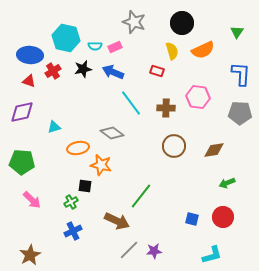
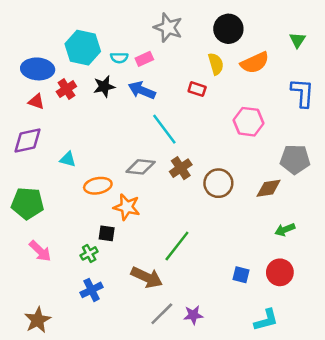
brown cross: (166, 108) -> (181, 168), moved, turned -36
gray pentagon: (240, 113) -> (295, 159), moved
cyan triangle: (54, 127) -> (68, 159), turned 32
gray diamond: (112, 133) -> (141, 167), turned -30

